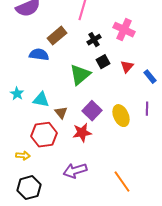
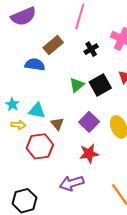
black square: (103, 62) -> (100, 85), moved, size x1.5
green triangle: (80, 75) -> (77, 85), size x0.7
red star: (82, 133) -> (89, 154), moved
yellow arrow: (23, 156) -> (18, 125), moved

